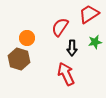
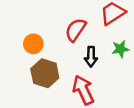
brown hexagon: (19, 59) -> (45, 73), moved

